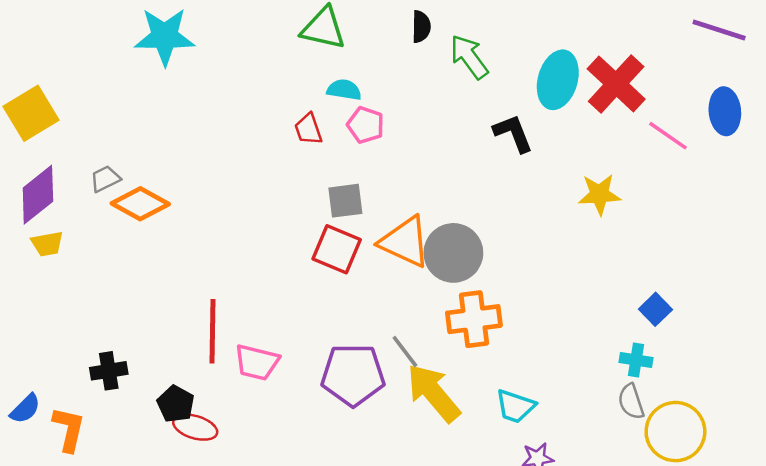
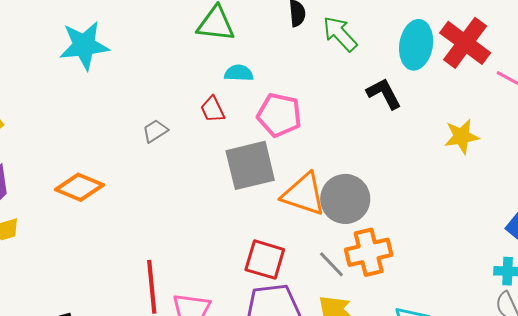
pink pentagon: (366, 125) -> (279, 115), moved, size x1.4
gray trapezoid: (105, 179) -> (155, 131), moved
gray square: (345, 201) -> (250, 165), size x1.6
red square: (337, 249) -> (265, 260), moved
gray line: (405, 352) -> (331, 264), moved

